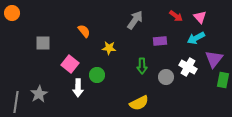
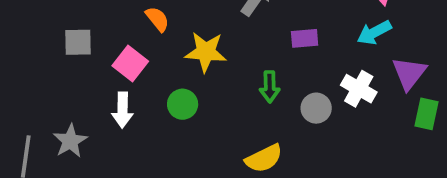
yellow star: (109, 48) -> (206, 52), size x1.5
pink square: (70, 64) -> (130, 64), moved
white arrow: (78, 88) -> (123, 110), moved

